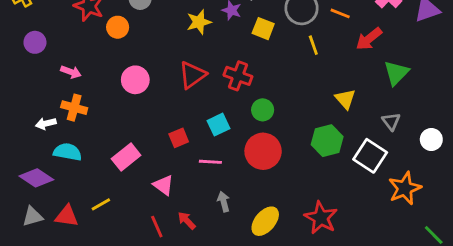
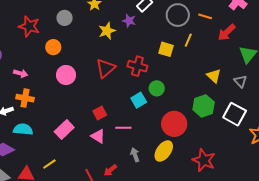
orange circle: (118, 27) -> (53, 47), moved
yellow square: (263, 29) -> (166, 49), moved
yellow line: (313, 45) -> (188, 40), turned 48
gray triangle: (391, 121) -> (240, 81), moved
cyan square: (219, 125) -> (139, 100), moved
red circle: (263, 151) -> (174, 124), moved
pink triangle: (163, 185) -> (98, 136), moved
red arrow: (187, 221) -> (110, 170), turned -80
yellow ellipse: (265, 221) -> (164, 151), moved

